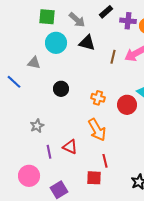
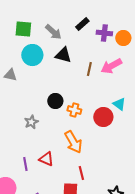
black circle: (61, 89) -> (55, 101), moved
gray star: (37, 126) -> (31, 122), moved

